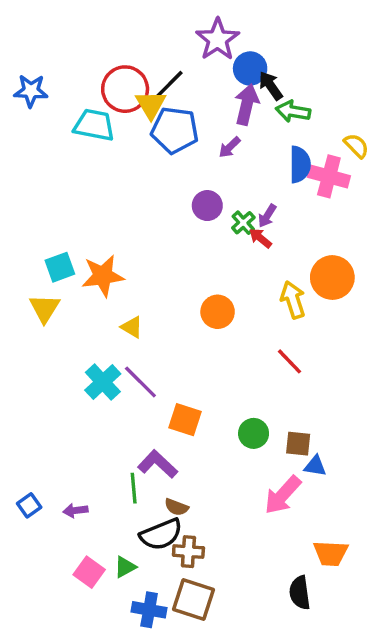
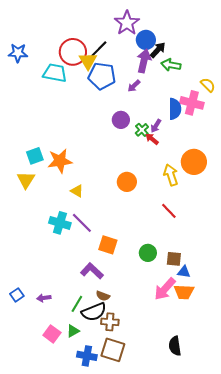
black arrow: (271, 86) -> (158, 50), turned 78
blue semicircle: (300, 164) -> (175, 109), moved
cyan cross: (103, 382) -> (60, 223), turned -30
green line: (134, 488) -> (77, 304), moved, turned 36
orange trapezoid: (331, 553) -> (184, 292), moved

